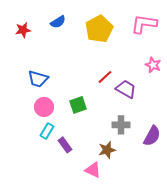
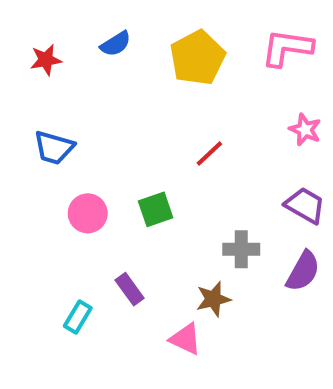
blue trapezoid: (38, 79) -> (54, 148), moved
purple trapezoid: (126, 89) -> (305, 205), moved
cyan rectangle: (47, 131) -> (78, 317), moved

